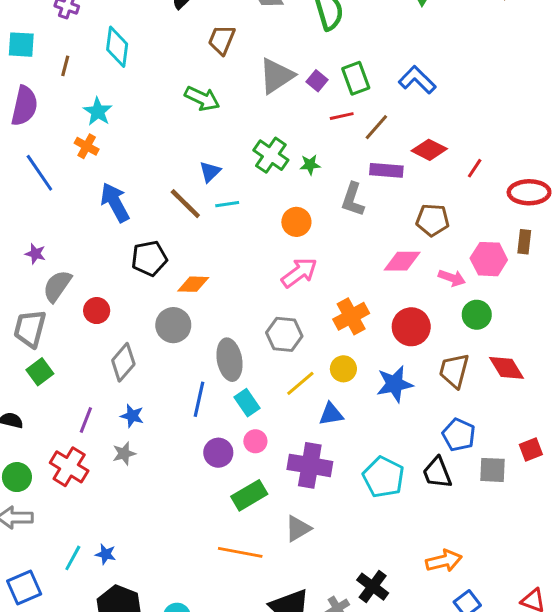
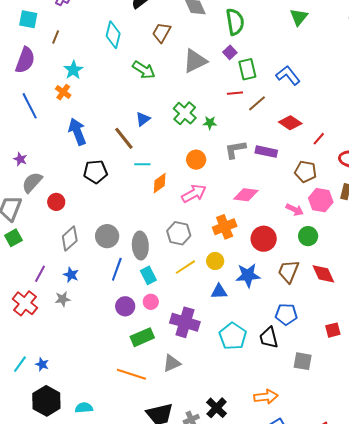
cyan diamond: (117, 47) -> (113, 35), moved
purple square: (317, 81) -> (230, 52), moved
purple rectangle: (386, 170) -> (266, 152), moved
gray L-shape: (353, 200) -> (235, 149), turned 55
cyan line: (227, 204) -> (142, 164), moved
brown pentagon: (433, 220) -> (305, 172), moved
pink diamond: (402, 261) -> (246, 195), moved
orange diamond: (193, 284) -> (160, 183), moved, turned -45
gray circle: (173, 325) -> (107, 236), moved
blue triangle: (331, 414) -> (219, 292), moved
blue pentagon: (459, 435) -> (286, 314), turned -30
gray square: (492, 470) -> (303, 361), moved

